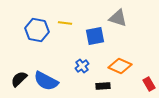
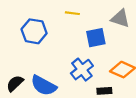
yellow line: (65, 23) -> (72, 13), moved
blue cross: (82, 66) -> (82, 70), size x1.5

